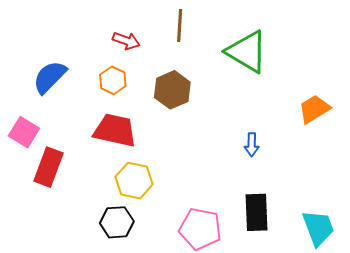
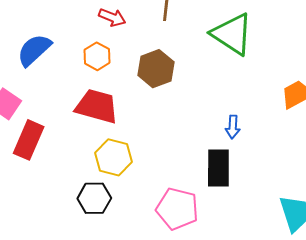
black rectangle: (257, 212) -> (218, 168), moved

